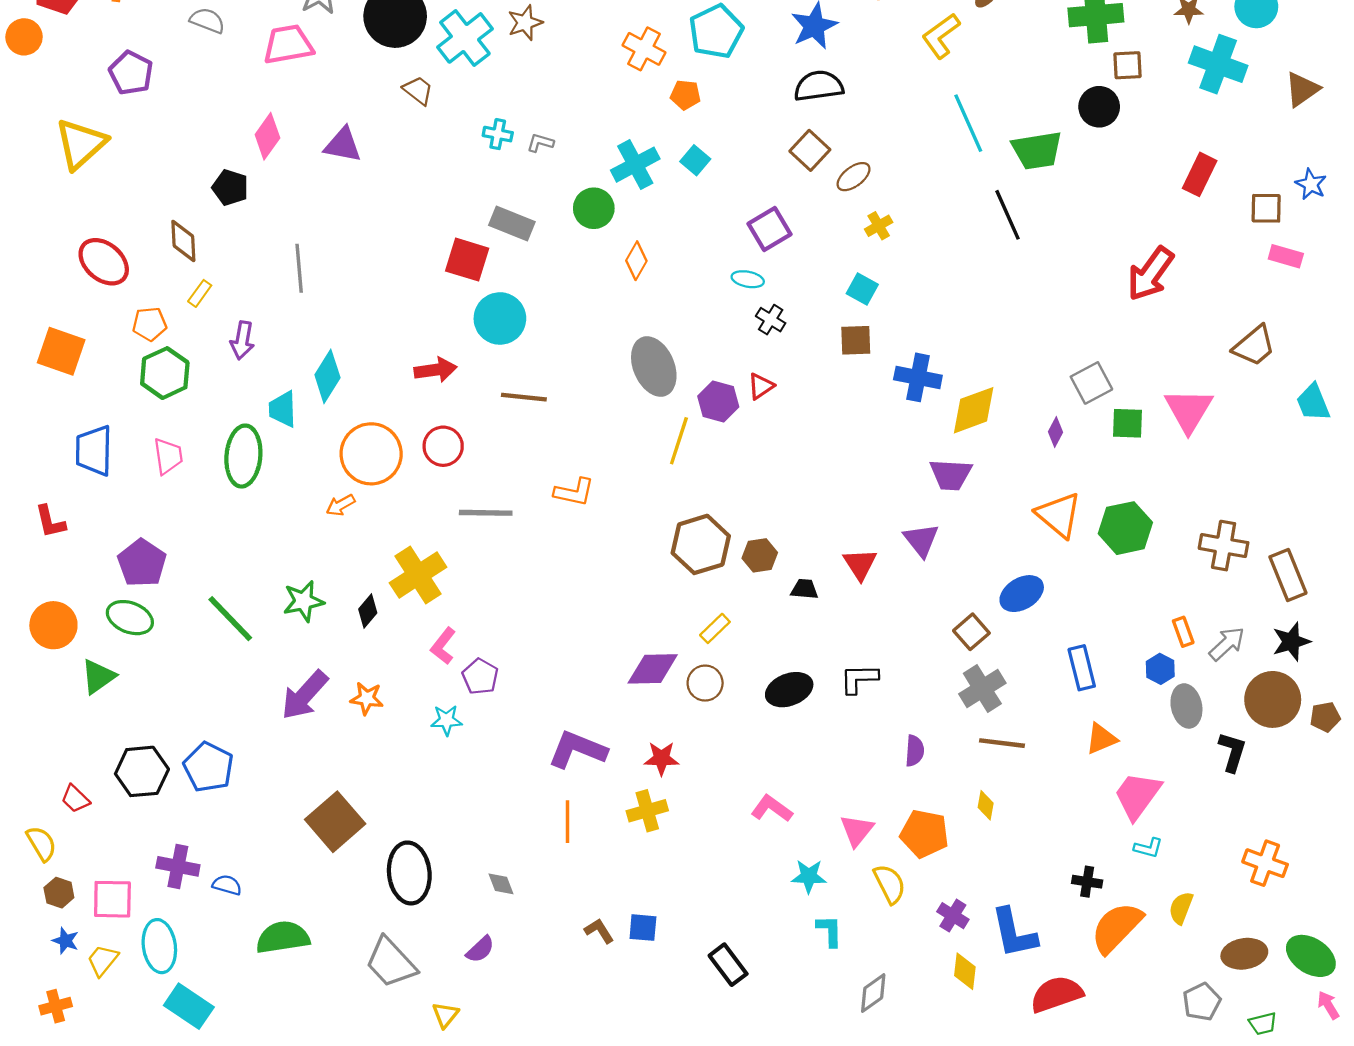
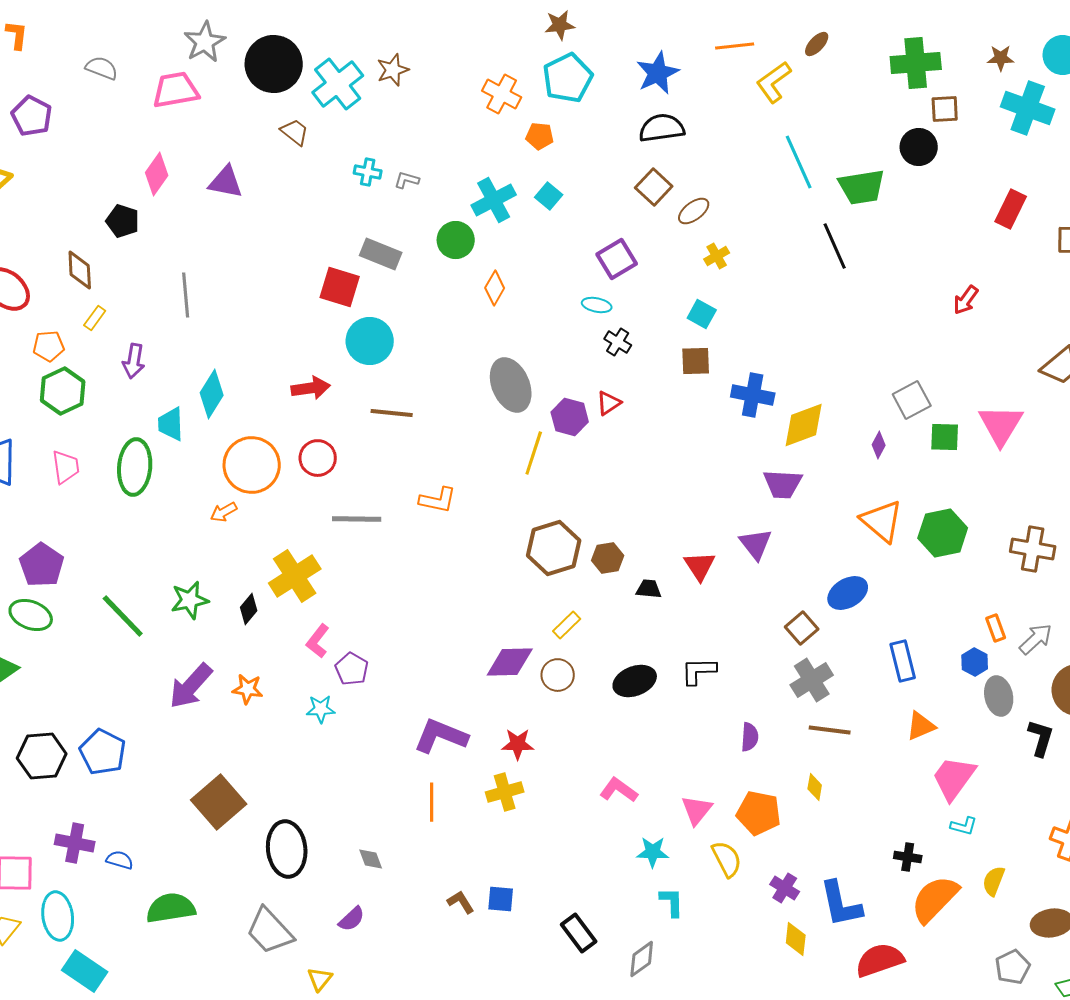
red arrow: (1150, 274) -> (966, 300), size x0.6
gray diamond: (873, 993) -> (642, 959), moved

